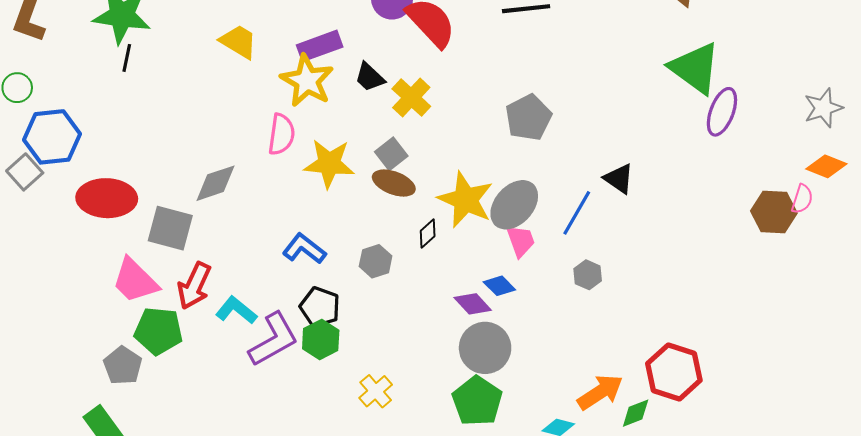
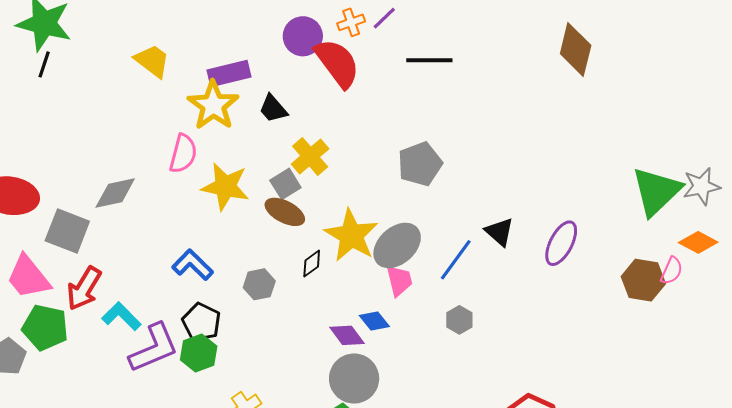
green triangle: (695, 68) -> (656, 191), moved, turned 34
yellow cross: (411, 98) -> (310, 156), moved
purple ellipse: (722, 112) -> (561, 243), moved

